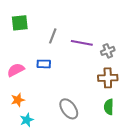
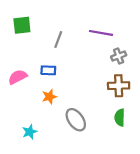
purple line: (82, 43) -> (101, 33), moved
orange star: (18, 100) -> (49, 97), moved

